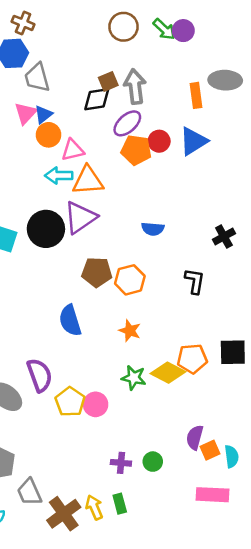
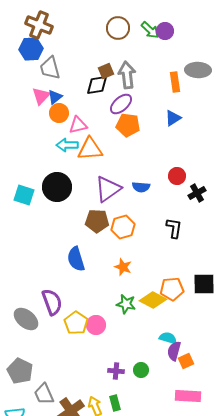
brown cross: (23, 23) -> (39, 25), size x1.5
red circle: (159, 141) -> (177, 176), moved
blue triangle: (193, 141) -> (173, 118), size x0.7
purple triangle: (80, 217) -> (108, 189), moved
cyan semicircle: (232, 456) -> (168, 338), moved, turned -66

